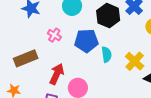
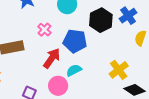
cyan semicircle: (107, 55) -> (74, 70), moved, turned -119
red arrow: (57, 74) -> (52, 58), moved

